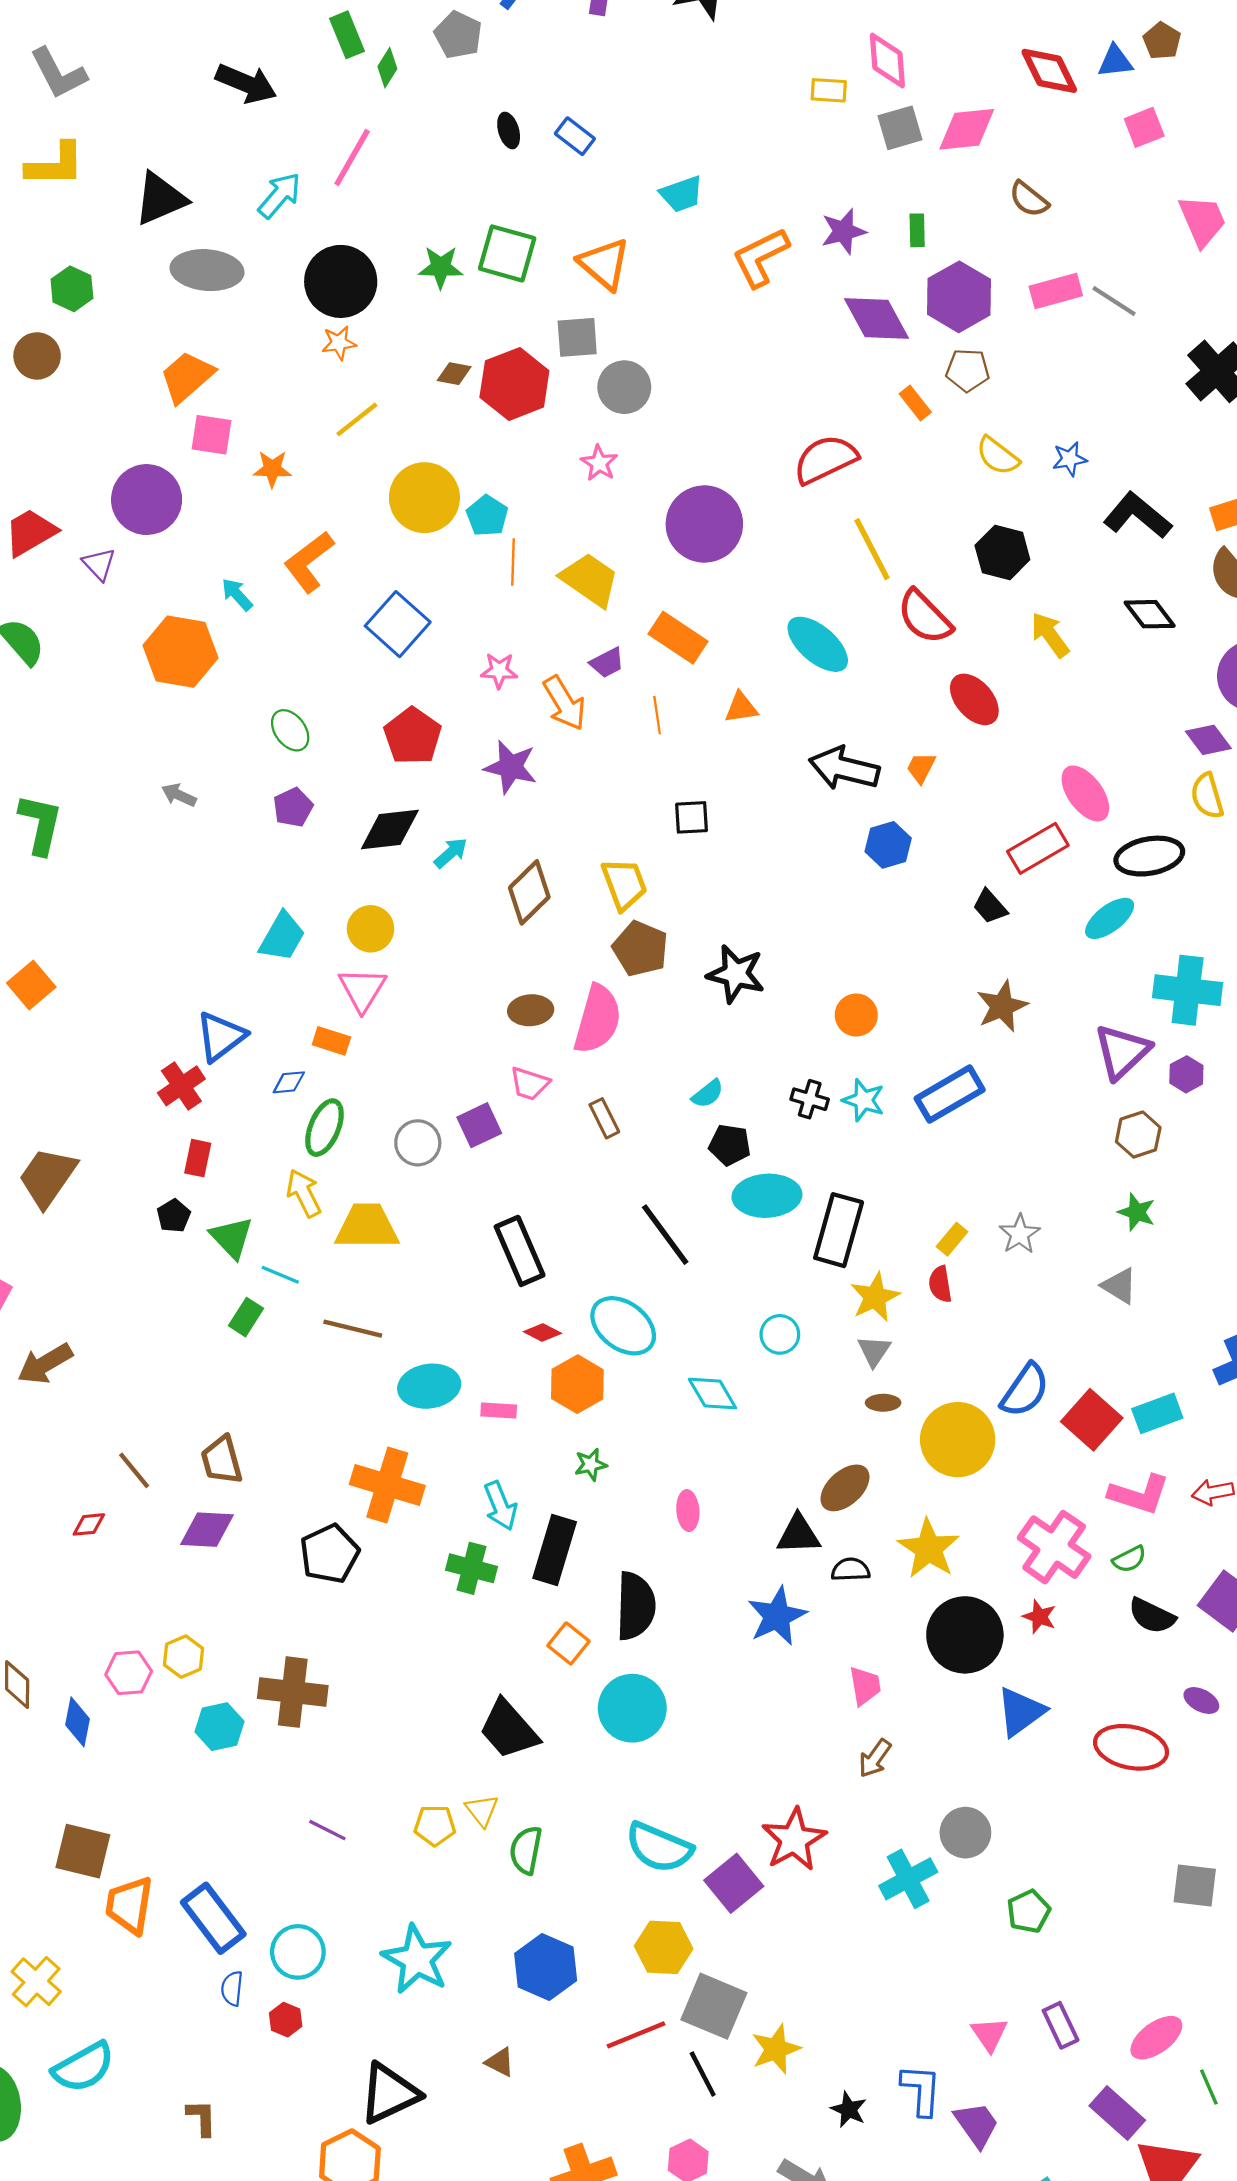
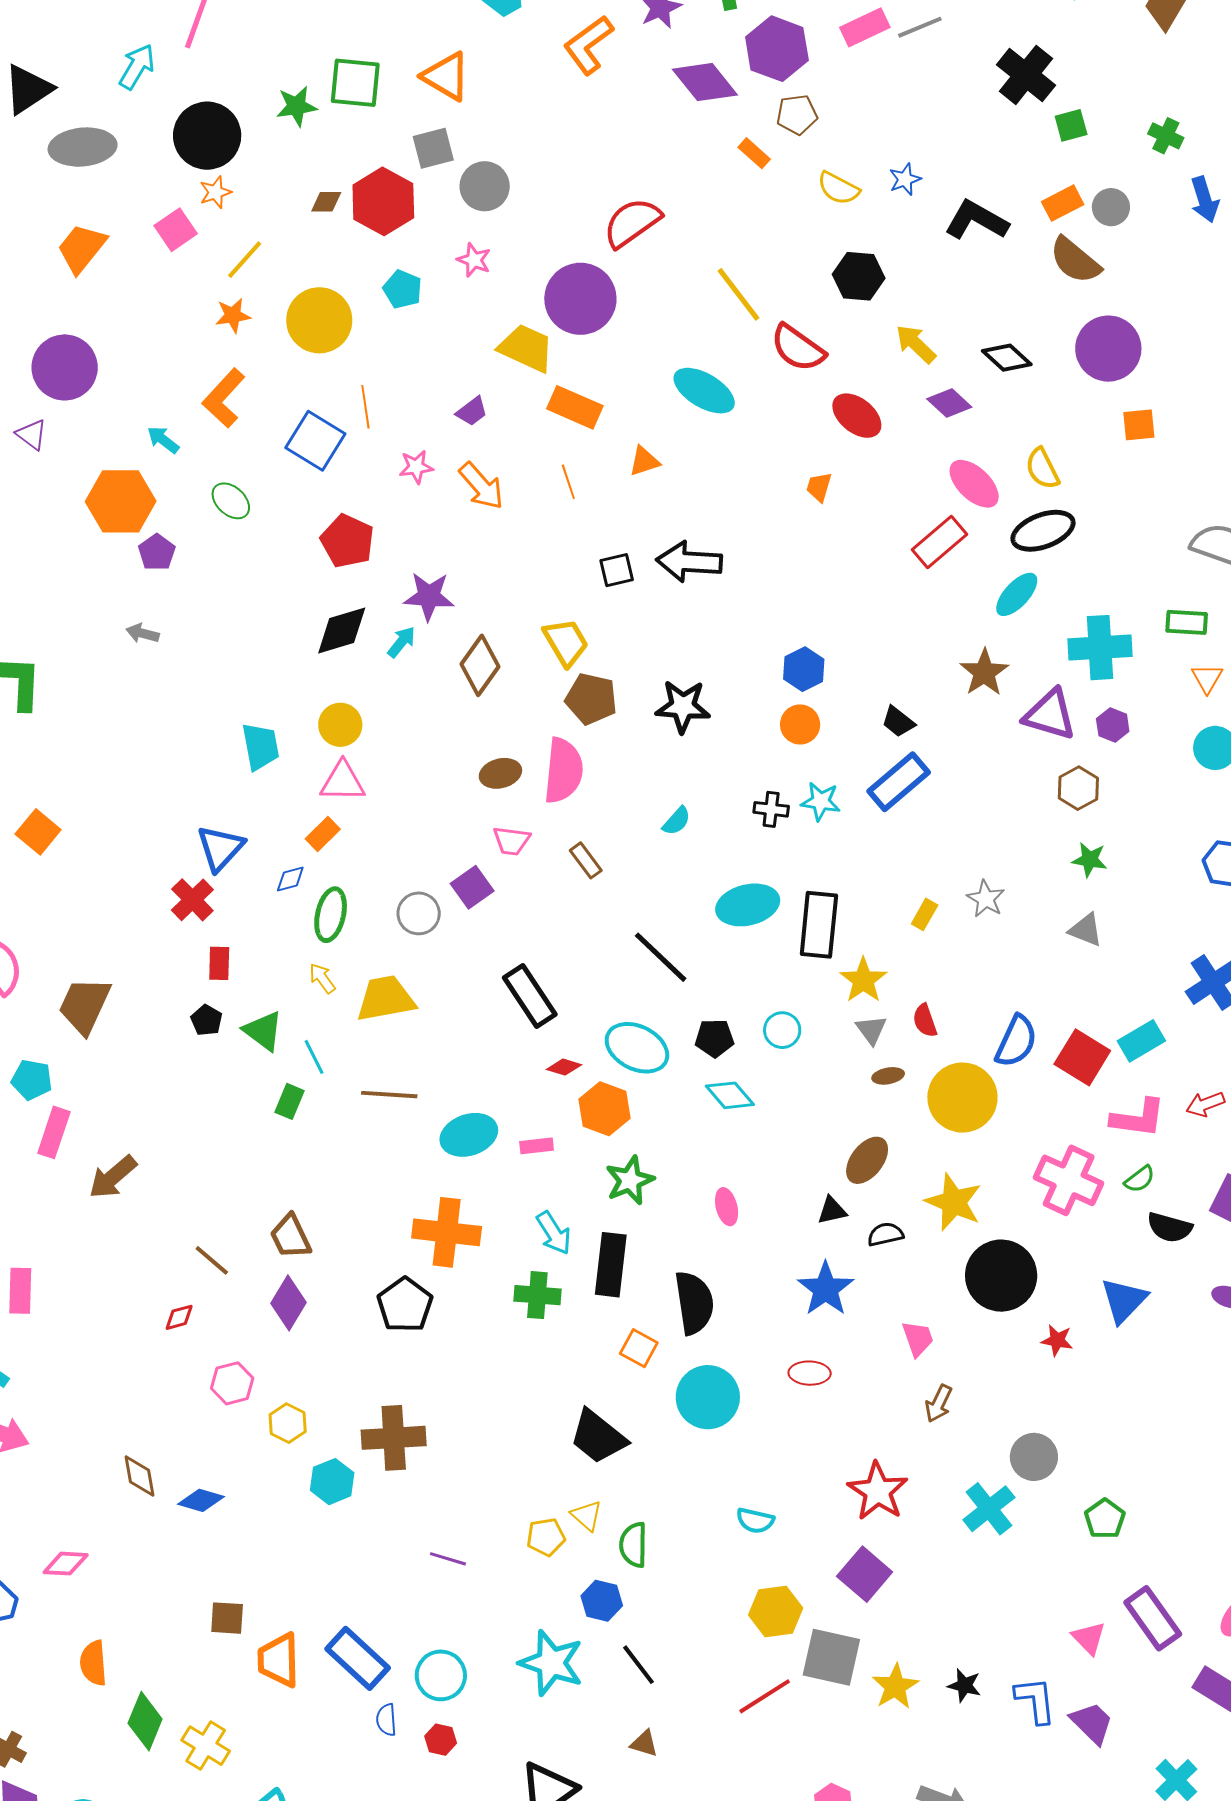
gray line: (1114, 301) -> (920, 27), turned -45
pink square: (211, 435) -> (176, 230), moved, turned -33
red semicircle: (825, 459) -> (632, 223), moved
orange star: (272, 469) -> (233, 315), moved
cyan pentagon: (487, 516) -> (403, 289), moved
orange line: (513, 562) -> (365, 407), moved
yellow trapezoid: (590, 580) -> (526, 348), moved
black diamond: (1150, 614) -> (1007, 358), moved
purple trapezoid: (607, 663) -> (472, 411), moved
green ellipse: (290, 730) -> (231, 501), moved
purple diamond: (1208, 740) -> (949, 403), moved
purple star: (511, 767) -> (429, 596), moved
black arrow: (844, 768) -> (689, 562), moved
yellow semicircle: (1207, 796) -> (1042, 469), moved
purple pentagon: (293, 807) -> (157, 552), moved
blue hexagon: (888, 845) -> (804, 669), moved
black trapezoid: (990, 907) -> (898, 722), moved
cyan trapezoid: (282, 937) -> (260, 747), turned -30
pink triangle: (362, 989) -> (343, 782), turned -51
brown star: (1002, 1006) -> (984, 672), moved
orange rectangle: (331, 1041) -> (323, 834), turned -52
purple triangle: (1122, 1052) -> (1050, 715), turned -50
black pentagon: (730, 1145) -> (715, 1038), moved
yellow arrow: (304, 1193) -> (322, 978), size x0.7
cyan line: (280, 1275) -> (314, 1057), turned 51
red semicircle: (940, 1284) -> (925, 1021), moved
green star: (591, 1465) -> (630, 1180), size x1.6
purple diamond: (207, 1530) -> (288, 1303), turned -52
black triangle: (798, 1534) -> (832, 1210), size x0.7
red star: (1039, 1617) -> (1057, 1340), moved
pink hexagon: (129, 1673) -> (232, 1383), moved
blue triangle: (1021, 1712) -> (1124, 1300), moved
blue diamond: (78, 1722) -> (201, 1500), turned -75
red ellipse: (1131, 1747) -> (810, 1373), moved, size x0.6
cyan semicircle: (659, 1847) -> (755, 1521), size x0.6
brown square: (83, 1851) -> (227, 1618), size x0.7
purple square: (734, 1883) -> (865, 1574), moved
blue hexagon: (546, 1967) -> (602, 1601), moved, size x0.7
purple rectangle: (1061, 2025) -> (1153, 1618), size x1.5
black line: (703, 2074) -> (639, 1665), moved
black star: (849, 2110) -> (964, 1685), moved

